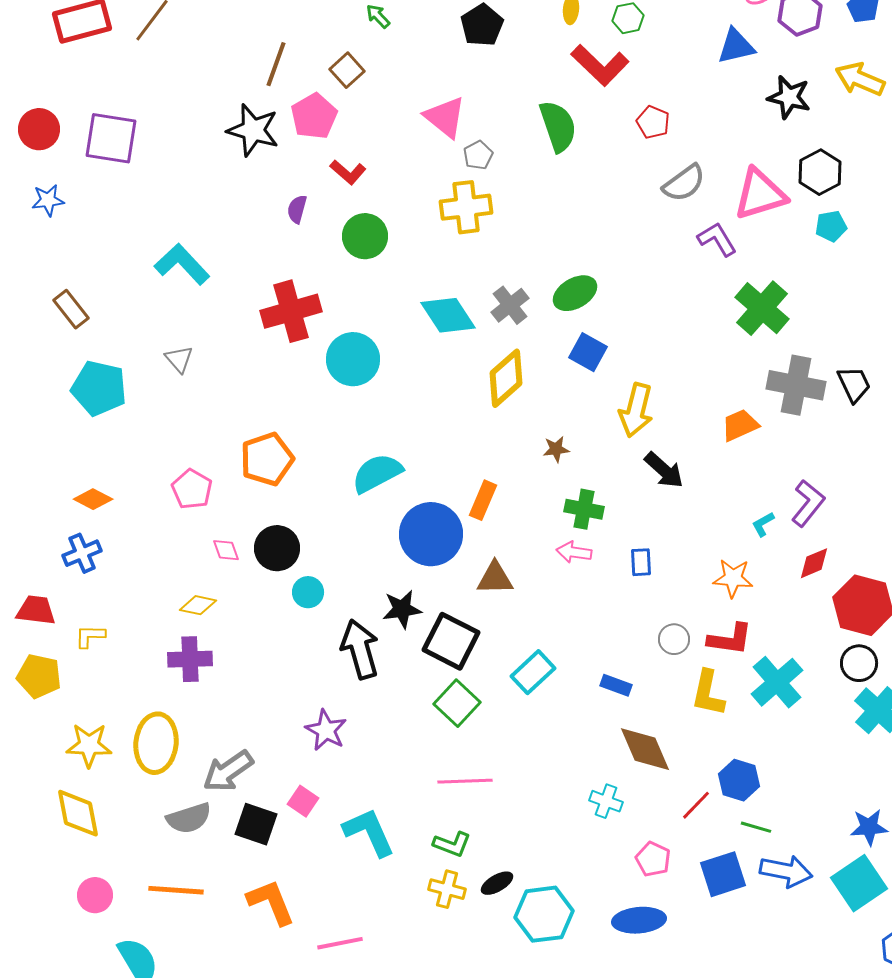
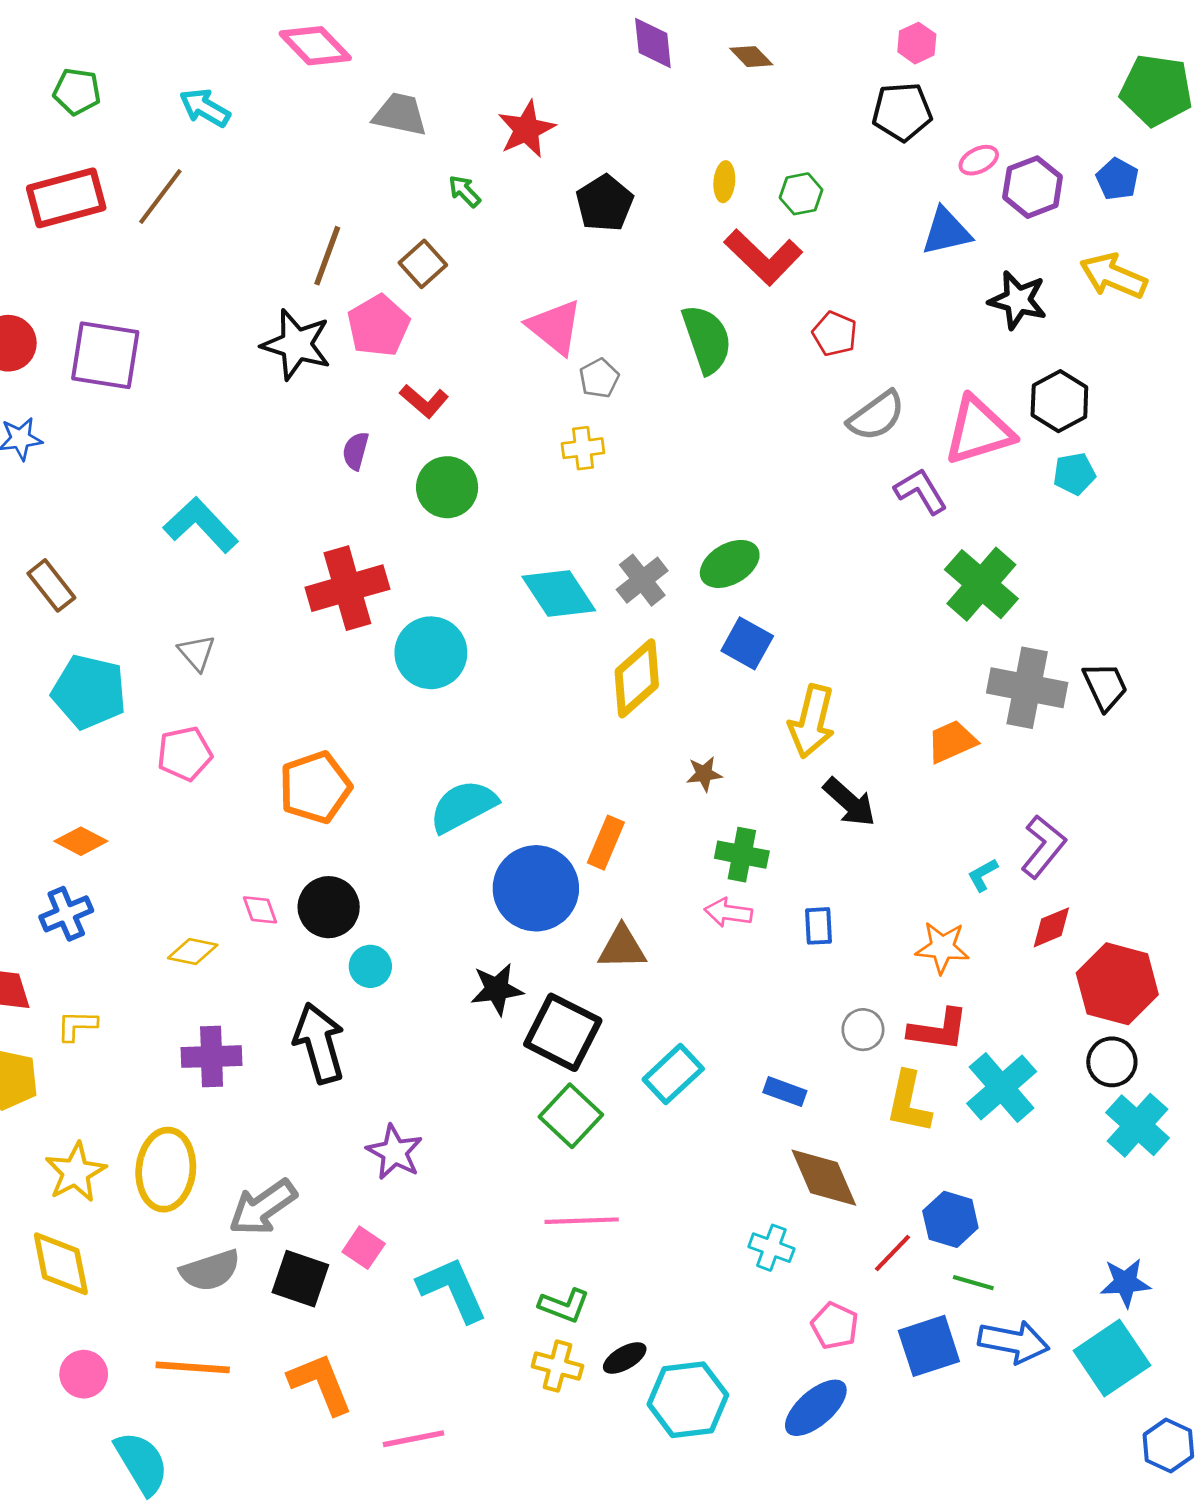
yellow cross: (466, 207) -> (583, 448), size x0.6
pink pentagon: (192, 489) -> (185, 754), moved, turned 30
yellow diamond: (198, 605) -> (193, 952), moved
black arrow: (360, 649) -> (319, 1043), moved
yellow star: (89, 745) -> (76, 1172), turned -30
blue ellipse: (639, 920) -> (816, 1408), turned -36

